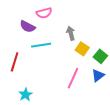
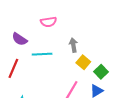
purple semicircle: (27, 26) -> (20, 39), moved

